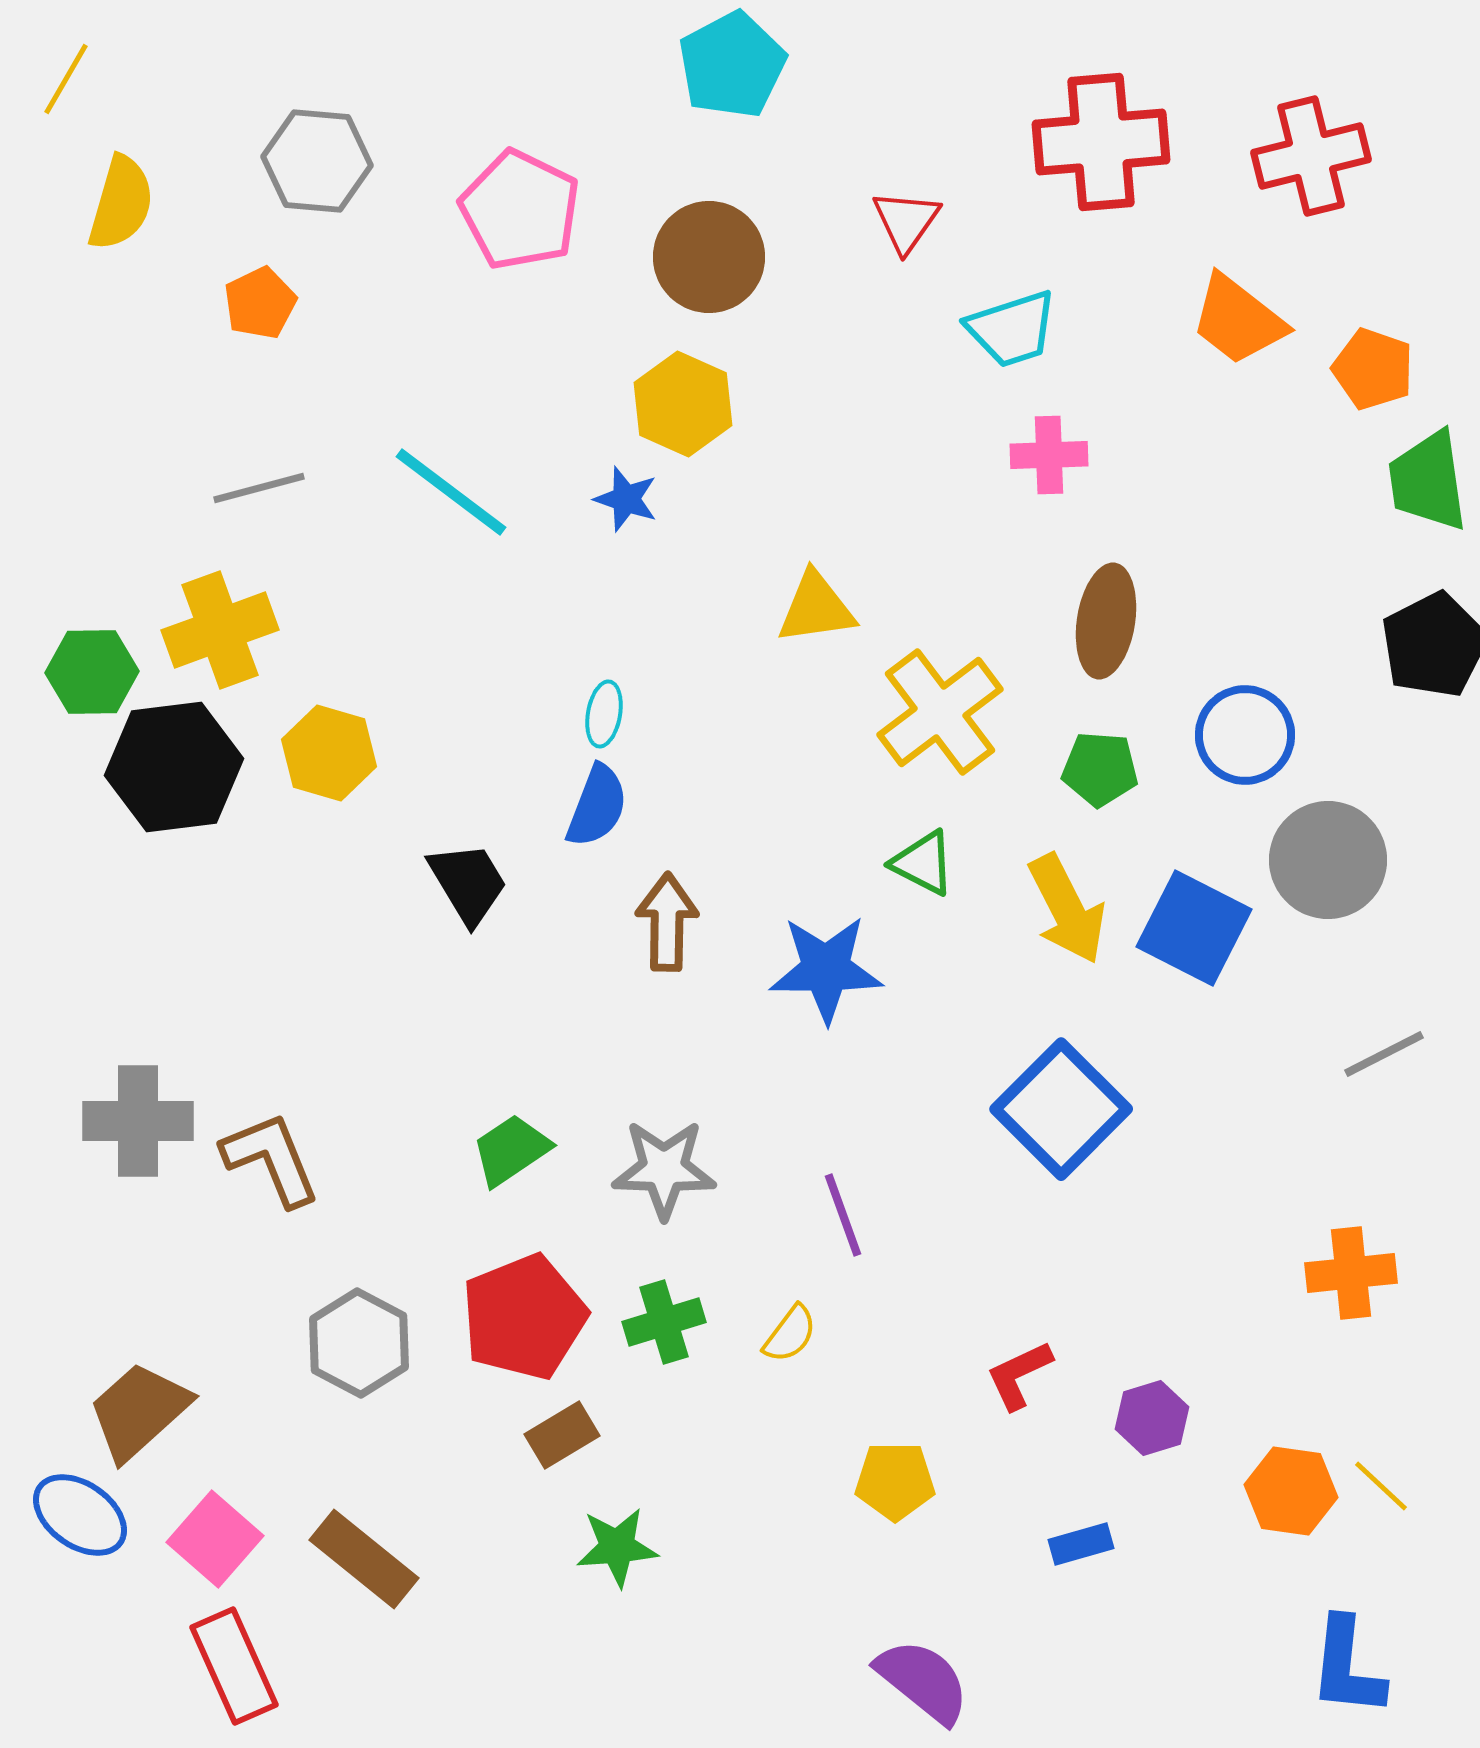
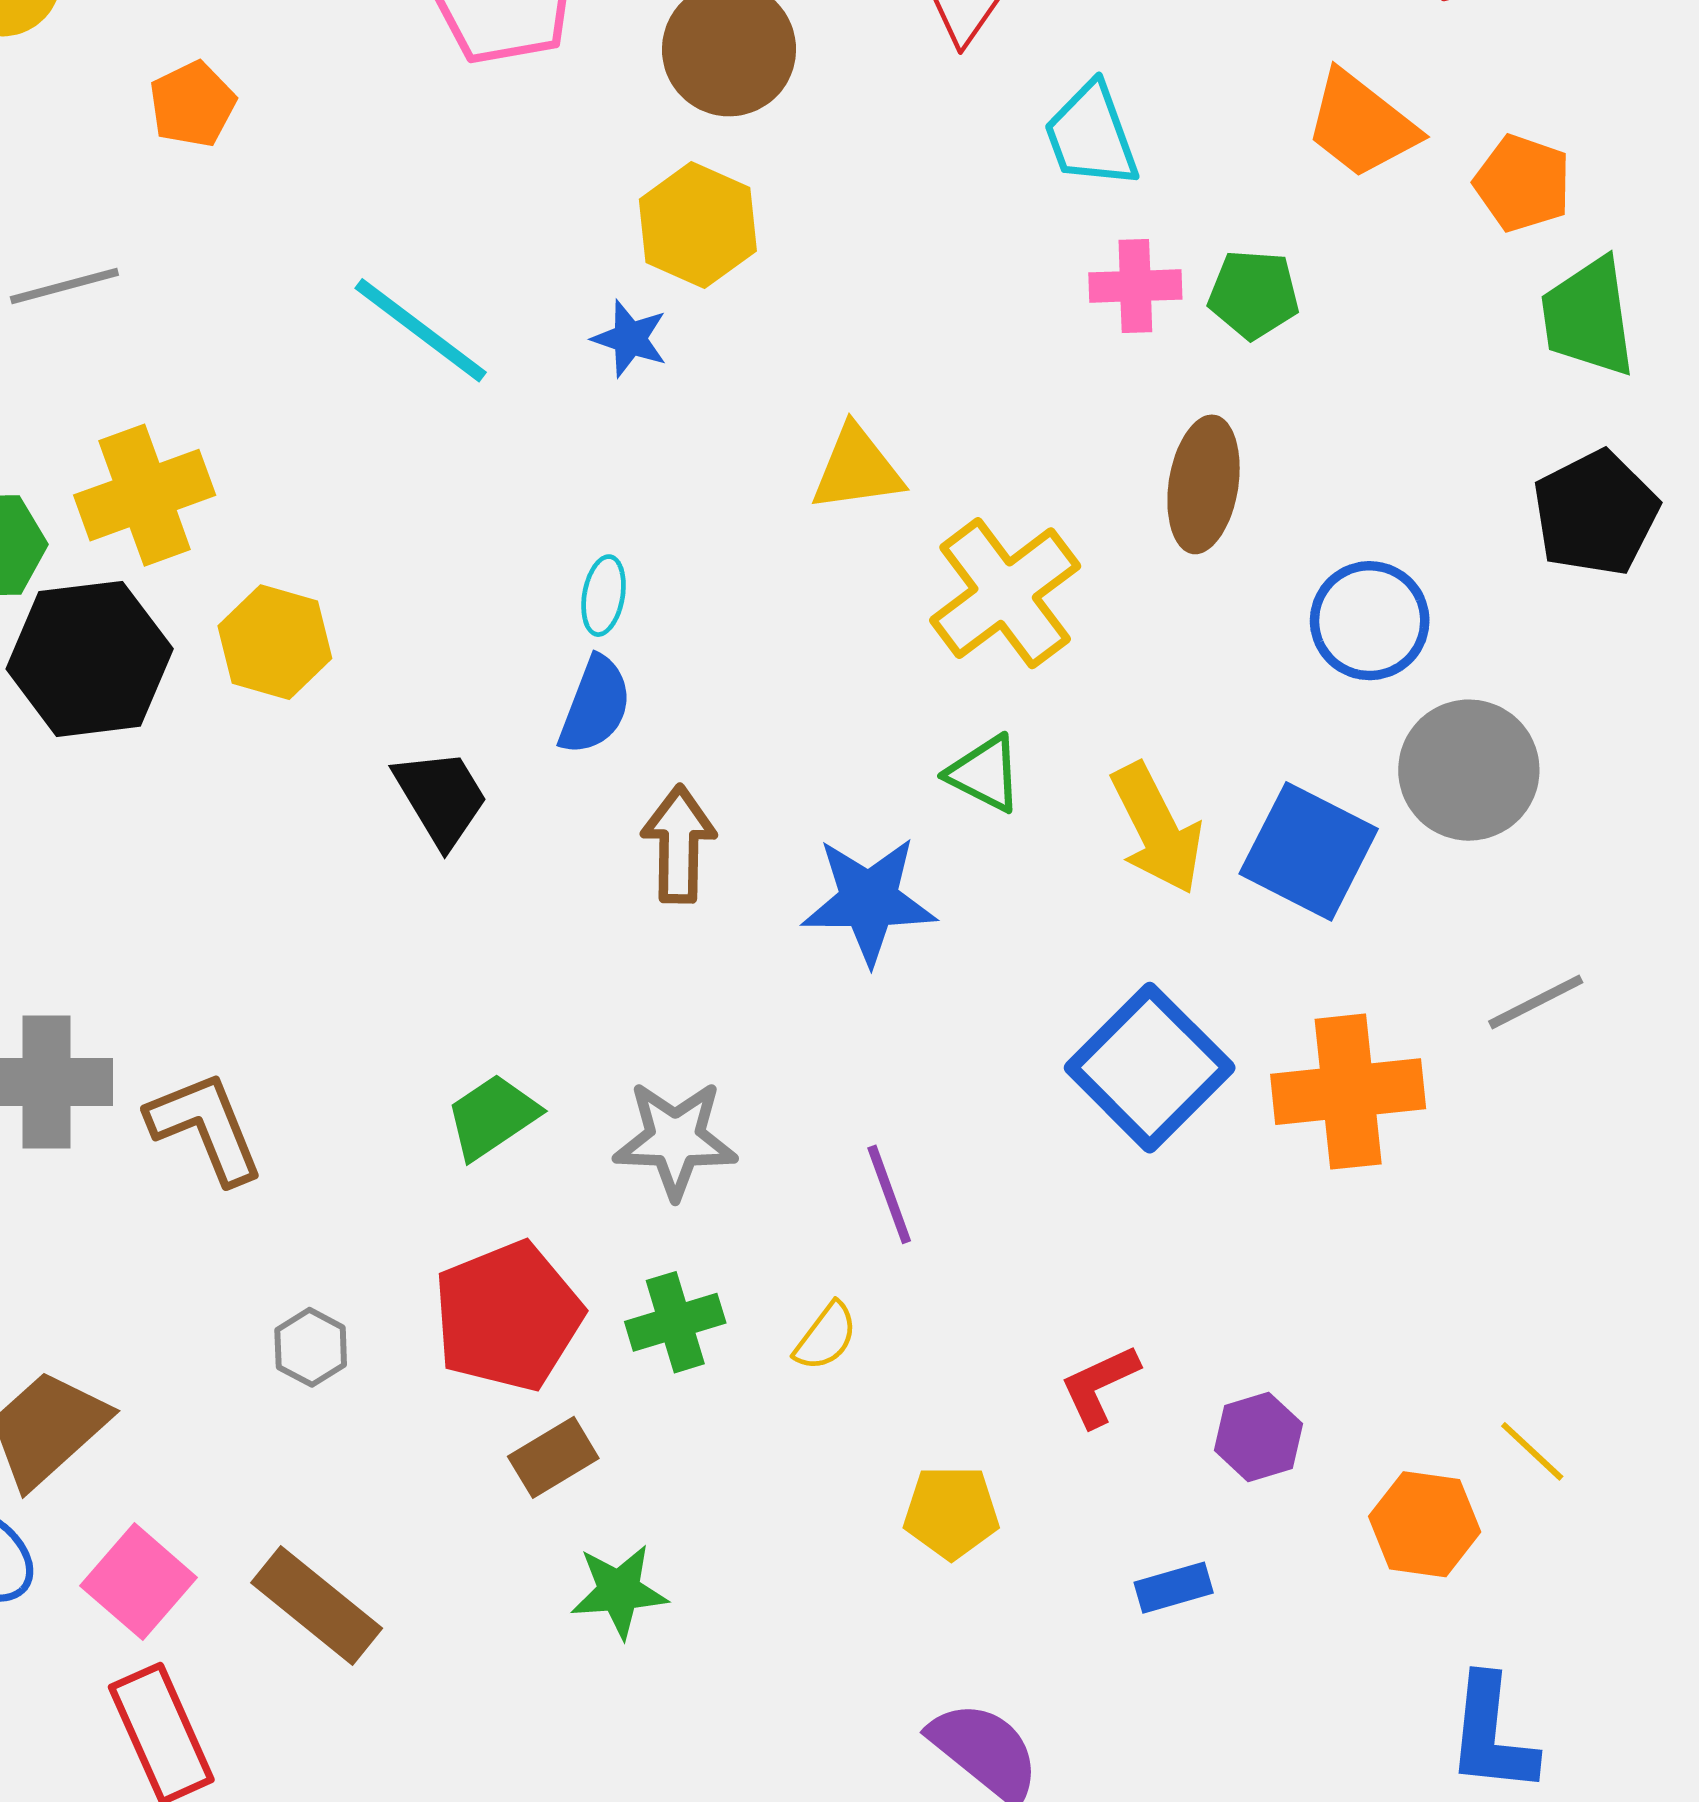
cyan trapezoid: (1012, 329) -> (1091, 135), turned 88
gray line: (259, 488) -> (64, 286), moved
green pentagon: (1100, 769) -> (1254, 294), moved
orange cross: (1351, 1273) -> (1348, 1092), moved, size x1.4
gray hexagon: (359, 1343) -> (311, 1347), size x0.6
yellow line: (1381, 1486) -> (1532, 1451), moved

